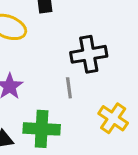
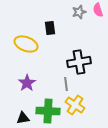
yellow cross: (113, 118) -> (75, 105), moved

